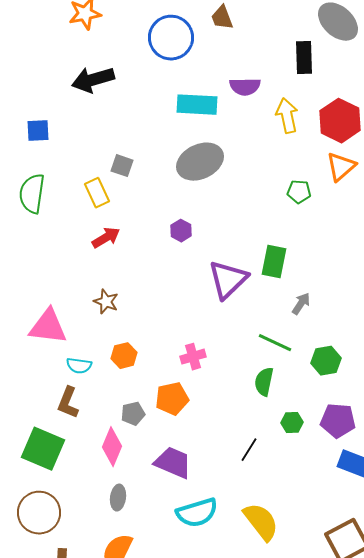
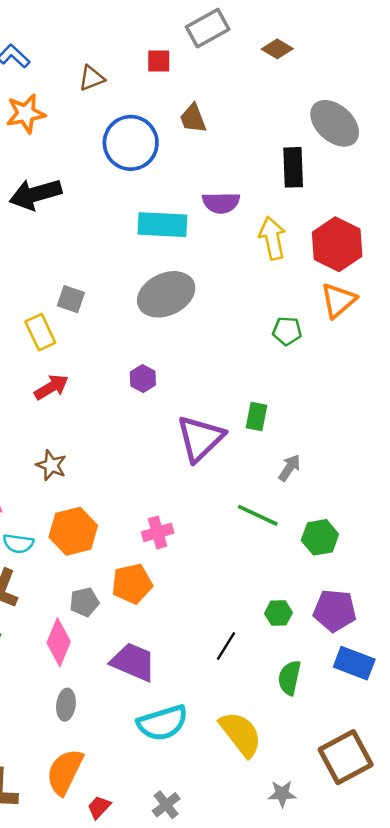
green rectangle: (274, 262) -> (256, 416), size x0.7
orange hexagon: (124, 356) -> (73, 531), size x1.5
green semicircle: (264, 382) -> (289, 678), moved

